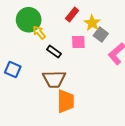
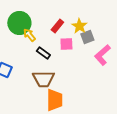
red rectangle: (72, 14) -> (57, 26), moved
gray square: (101, 35) -> (87, 37), turned 32

